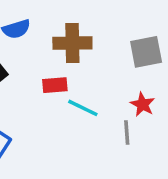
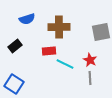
red star: (143, 104) -> (90, 60), moved

